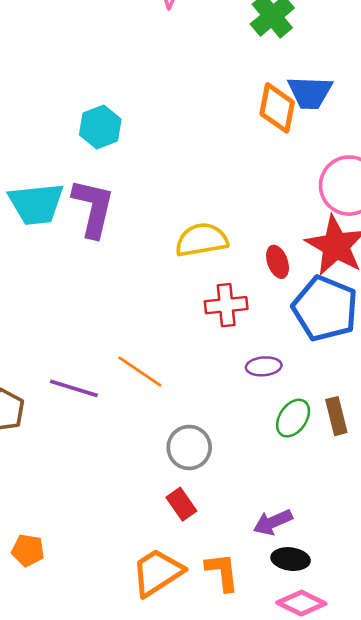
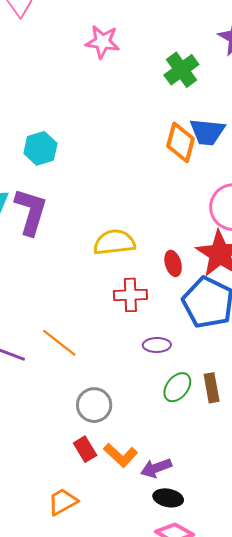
orange trapezoid: (157, 572) -> (63, 502), size x0.7
orange L-shape: (222, 572) -> (121, 455), moved, turned 136

